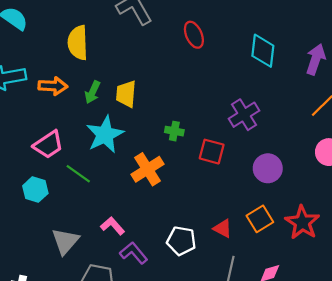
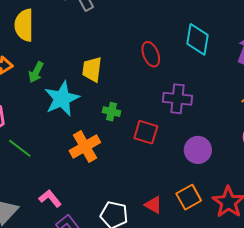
red ellipse: (194, 35) -> (151, 54), moved
yellow trapezoid: (126, 94) -> (92, 69), moved
purple cross: (244, 115) -> (178, 99), turned 36
cyan star: (105, 134) -> (62, 99), moved

